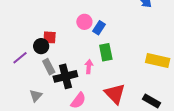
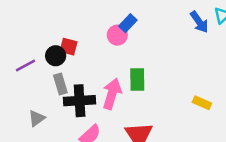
blue rectangle: (99, 28) -> (128, 23), moved
yellow rectangle: (158, 60) -> (202, 103), size x0.6
pink arrow: (89, 67) -> (112, 94), size x1.6

